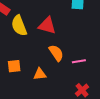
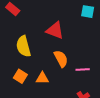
yellow semicircle: (19, 26) -> (23, 46), moved
orange square: (14, 66) -> (20, 76), moved, turned 32

